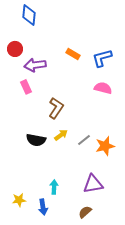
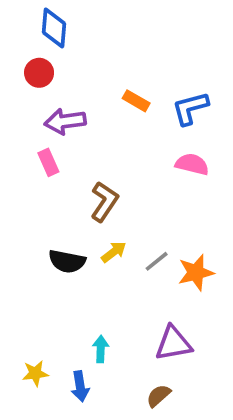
red circle: (15, 49) -> (39, 73), moved

